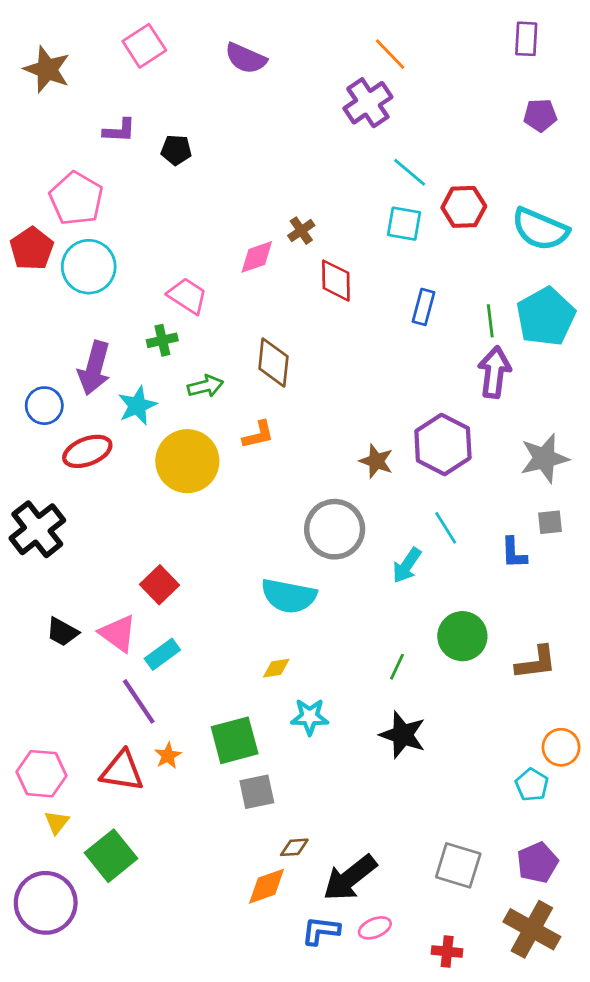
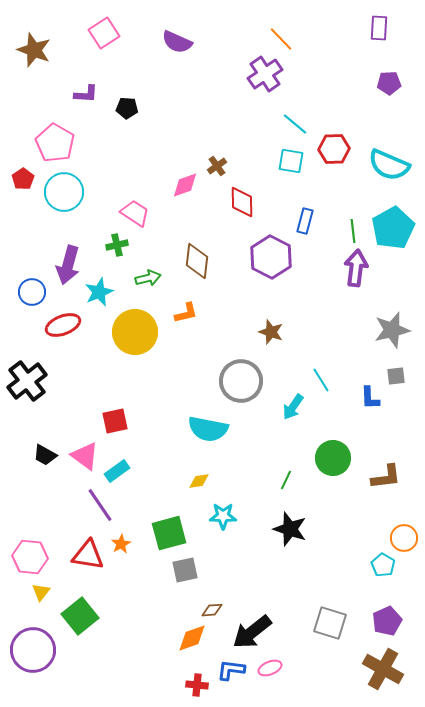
red pentagon: (32, 249) -> (23, 179), size x0.7
purple hexagon: (443, 444) -> (271, 257), moved
red square: (160, 585) -> (115, 421), turned 32
red cross: (447, 951) -> (197, 685), moved

